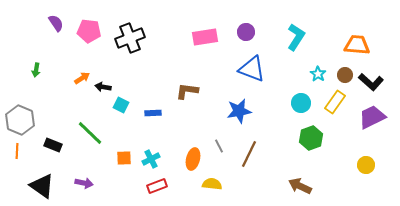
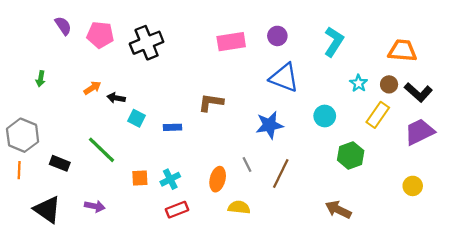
cyan circle: (301, 103) -> (325, 116), moved

